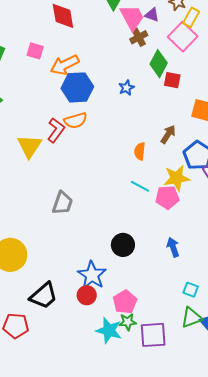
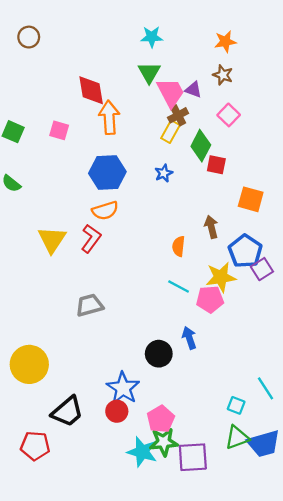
yellow rectangle: (191, 17) -> (171, 132), moved
pink square: (183, 37) -> (229, 115), size x0.7
orange arrow: (65, 65) -> (109, 117), moved, turned 112
red L-shape: (56, 130) -> (91, 239), moved
brown arrow: (168, 134) -> (211, 227), turned -48
gray trapezoid: (62, 203) -> (90, 305), turned -125
blue arrow: (173, 247) -> (189, 338), moved
green star: (128, 322) -> (164, 442), size x1.4

